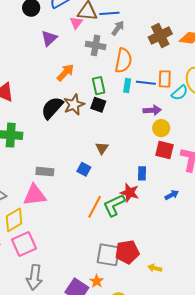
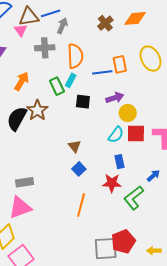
brown cross: (160, 36) -> (105, 23), size x0.7
cyan rectangle: (127, 86) -> (71, 80), moved, turned 32
cyan semicircle: (180, 93) -> (116, 135), moved
black square: (98, 105) -> (83, 102), moved
blue square: (84, 169) -> (79, 169), moved, turned 32
green L-shape: (114, 205) -> (134, 198), moved

